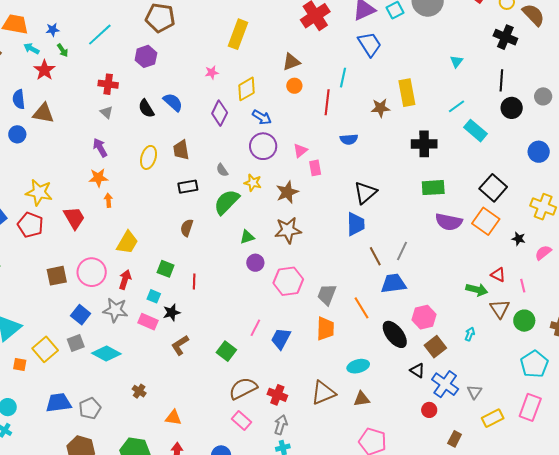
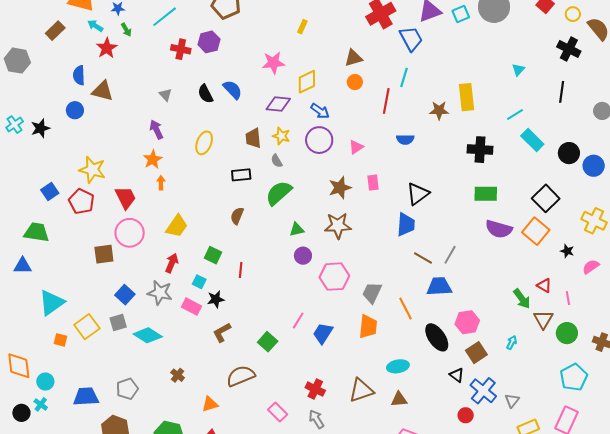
yellow rectangle: (238, 34) -> (302, 27), size x0.5
blue trapezoid: (370, 44) -> (411, 39), moved
pink star: (212, 72) -> (273, 63), size x1.6
red cross: (108, 84) -> (181, 49), moved
black circle: (512, 108) -> (569, 153), moved
purple diamond: (220, 113) -> (278, 104), turned 65
brown trapezoid: (181, 150) -> (253, 138), moved
pink rectangle: (315, 168) -> (373, 183), moved
orange star: (98, 178) -> (153, 159), turned -30
yellow star: (253, 183) -> (281, 136), moved
brown line: (375, 256) -> (423, 258), turned -36
pink circle: (92, 272) -> (130, 233), moved
green arrow: (477, 290) -> (522, 299), turned 35
brown semicircle: (243, 388) -> (241, 376), moved
blue trapezoid: (59, 403) -> (86, 397), moved
orange triangle: (173, 418) -> (210, 404), turned -30
gray arrow: (281, 425) -> (316, 419), turned -54

